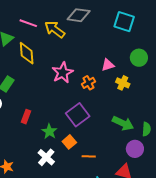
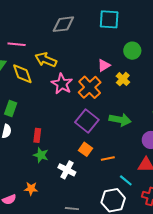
yellow arrow: (55, 29) -> (46, 60), moved
orange cross: (89, 83) -> (90, 87), size x1.6
yellow cross: (123, 83) -> (123, 79), turned 32
green arrow: (123, 123) -> (120, 120), moved
green star: (49, 131) -> (41, 155), moved

